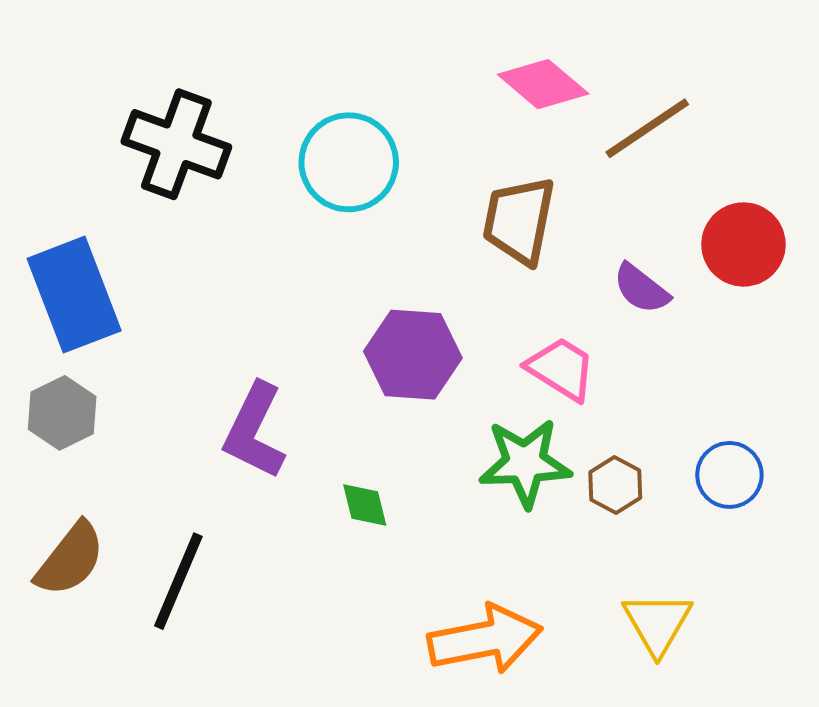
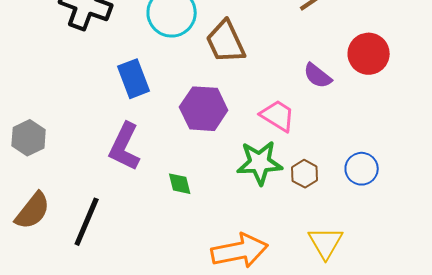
brown trapezoid: (519, 220) -> (226, 42), moved, turned -36
blue rectangle: (74, 295) -> (134, 79), moved, size x0.7

